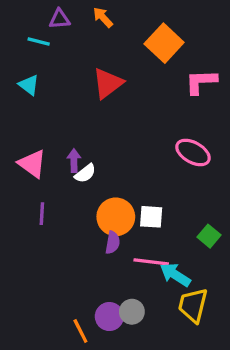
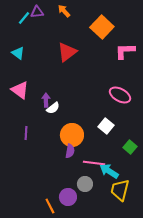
cyan line: (39, 42) -> (24, 18), moved, turned -64
pink triangle: (32, 164) -> (20, 90), moved
white square: (151, 217) -> (106, 126), moved, turned 35
gray circle: (132, 312) -> (85, 184), moved

